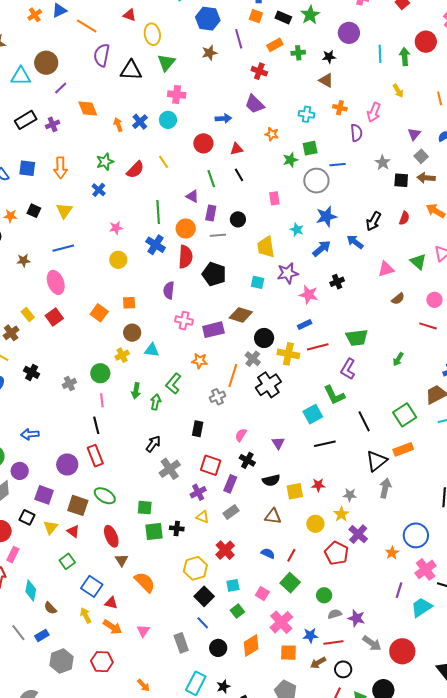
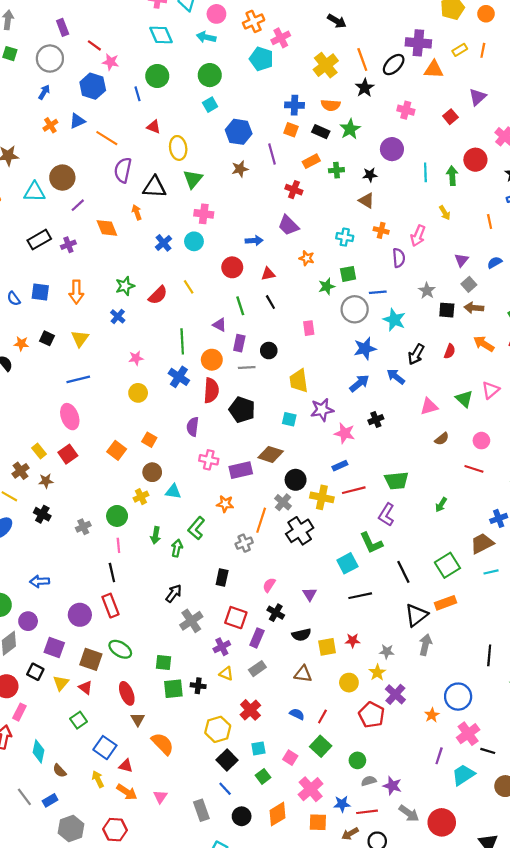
orange arrow: (118, 125) -> (137, 212), moved
cyan star: (297, 230) -> (394, 320), moved, size x1.5
brown star: (24, 261) -> (46, 481), moved
orange square: (129, 303) -> (149, 440), turned 32

